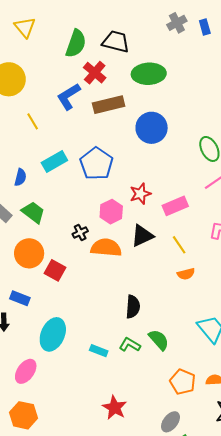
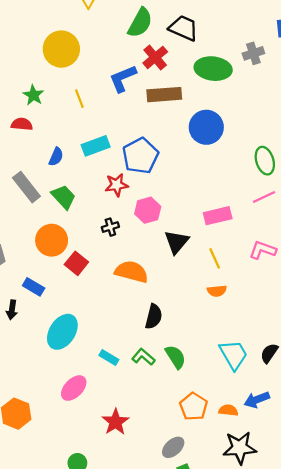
gray cross: (177, 23) -> (253, 53), moved
red star: (140, 194) -> (117, 185), moved
black triangle: (142, 236) -> (177, 242), turned -35
orange semicircle: (106, 248) -> (131, 272), moved
pink ellipse: (26, 371) -> (74, 388), moved

